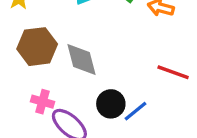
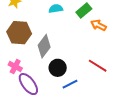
gray diamond: (82, 59) -> (44, 46), turned 40
black circle: (111, 104) -> (58, 68), moved

